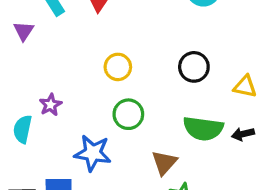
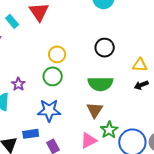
yellow triangle: (245, 86) -> (140, 65), moved
green circle: (128, 114) -> (53, 76), moved
green semicircle: (203, 129) -> (100, 84), moved

